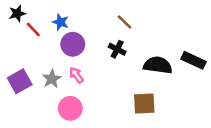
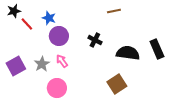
brown line: (124, 22) -> (114, 11), moved, turned -56
black rectangle: (194, 60) -> (157, 49), turned 42
brown square: (144, 103) -> (117, 84), turned -30

